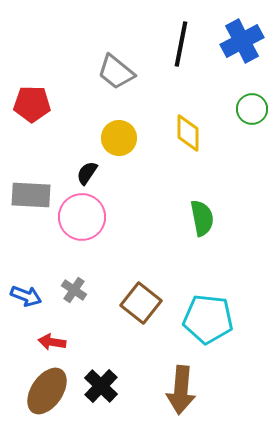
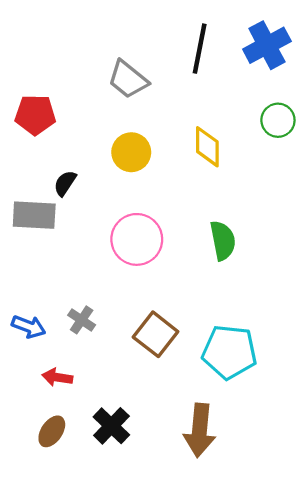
black semicircle: (87, 173) -> (65, 183), moved
pink circle: (82, 217) -> (137, 239), moved
brown ellipse: (47, 391) -> (52, 431), size x0.6

